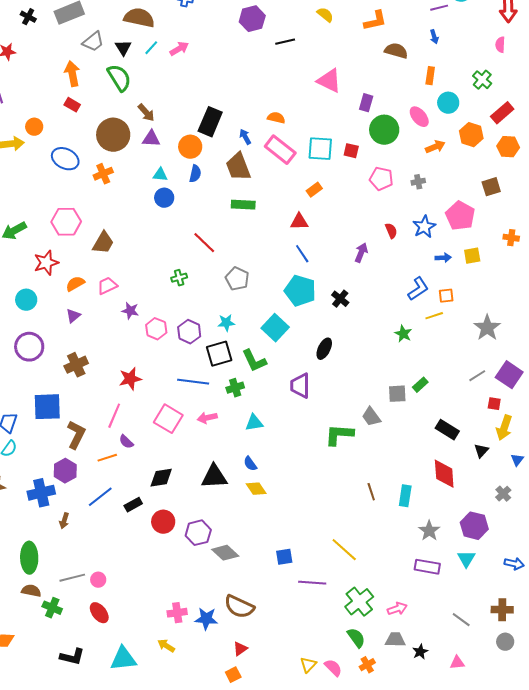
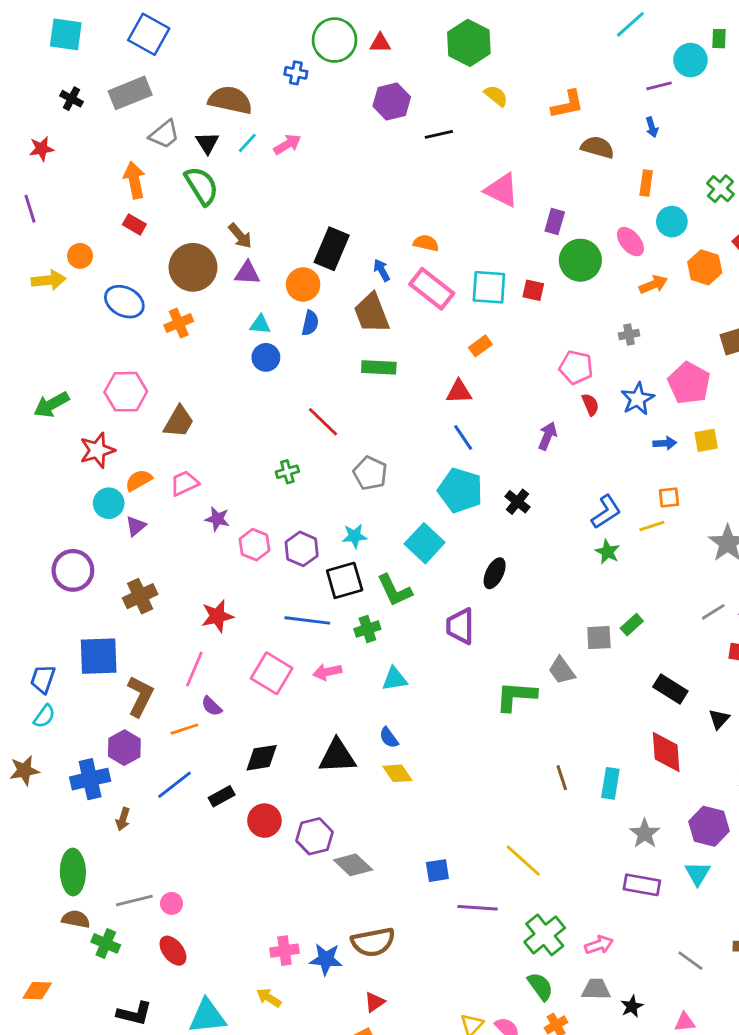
pink pentagon: (381, 179) -> (576, 367), moved
blue L-shape: (418, 289) -> (606, 512), moved
cyan circle: (26, 300) -> (109, 503), moved
brown semicircle: (239, 607) -> (373, 942), turned -36

